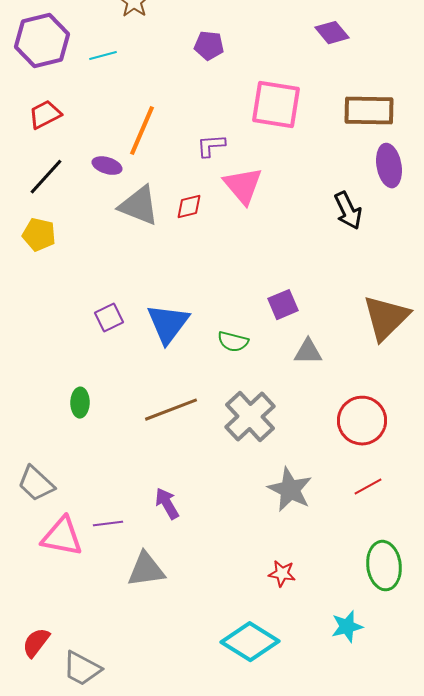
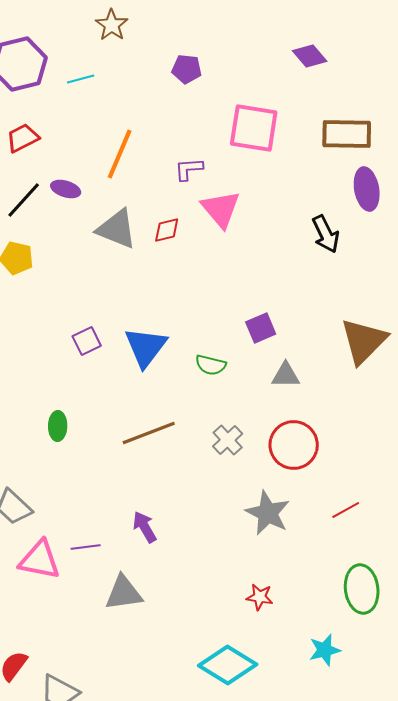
purple ellipse: (107, 166) -> (66, 189), moved
gray cross: (250, 417) -> (228, 440), size x0.6
red circle: (362, 421) -> (294, 445), moved

